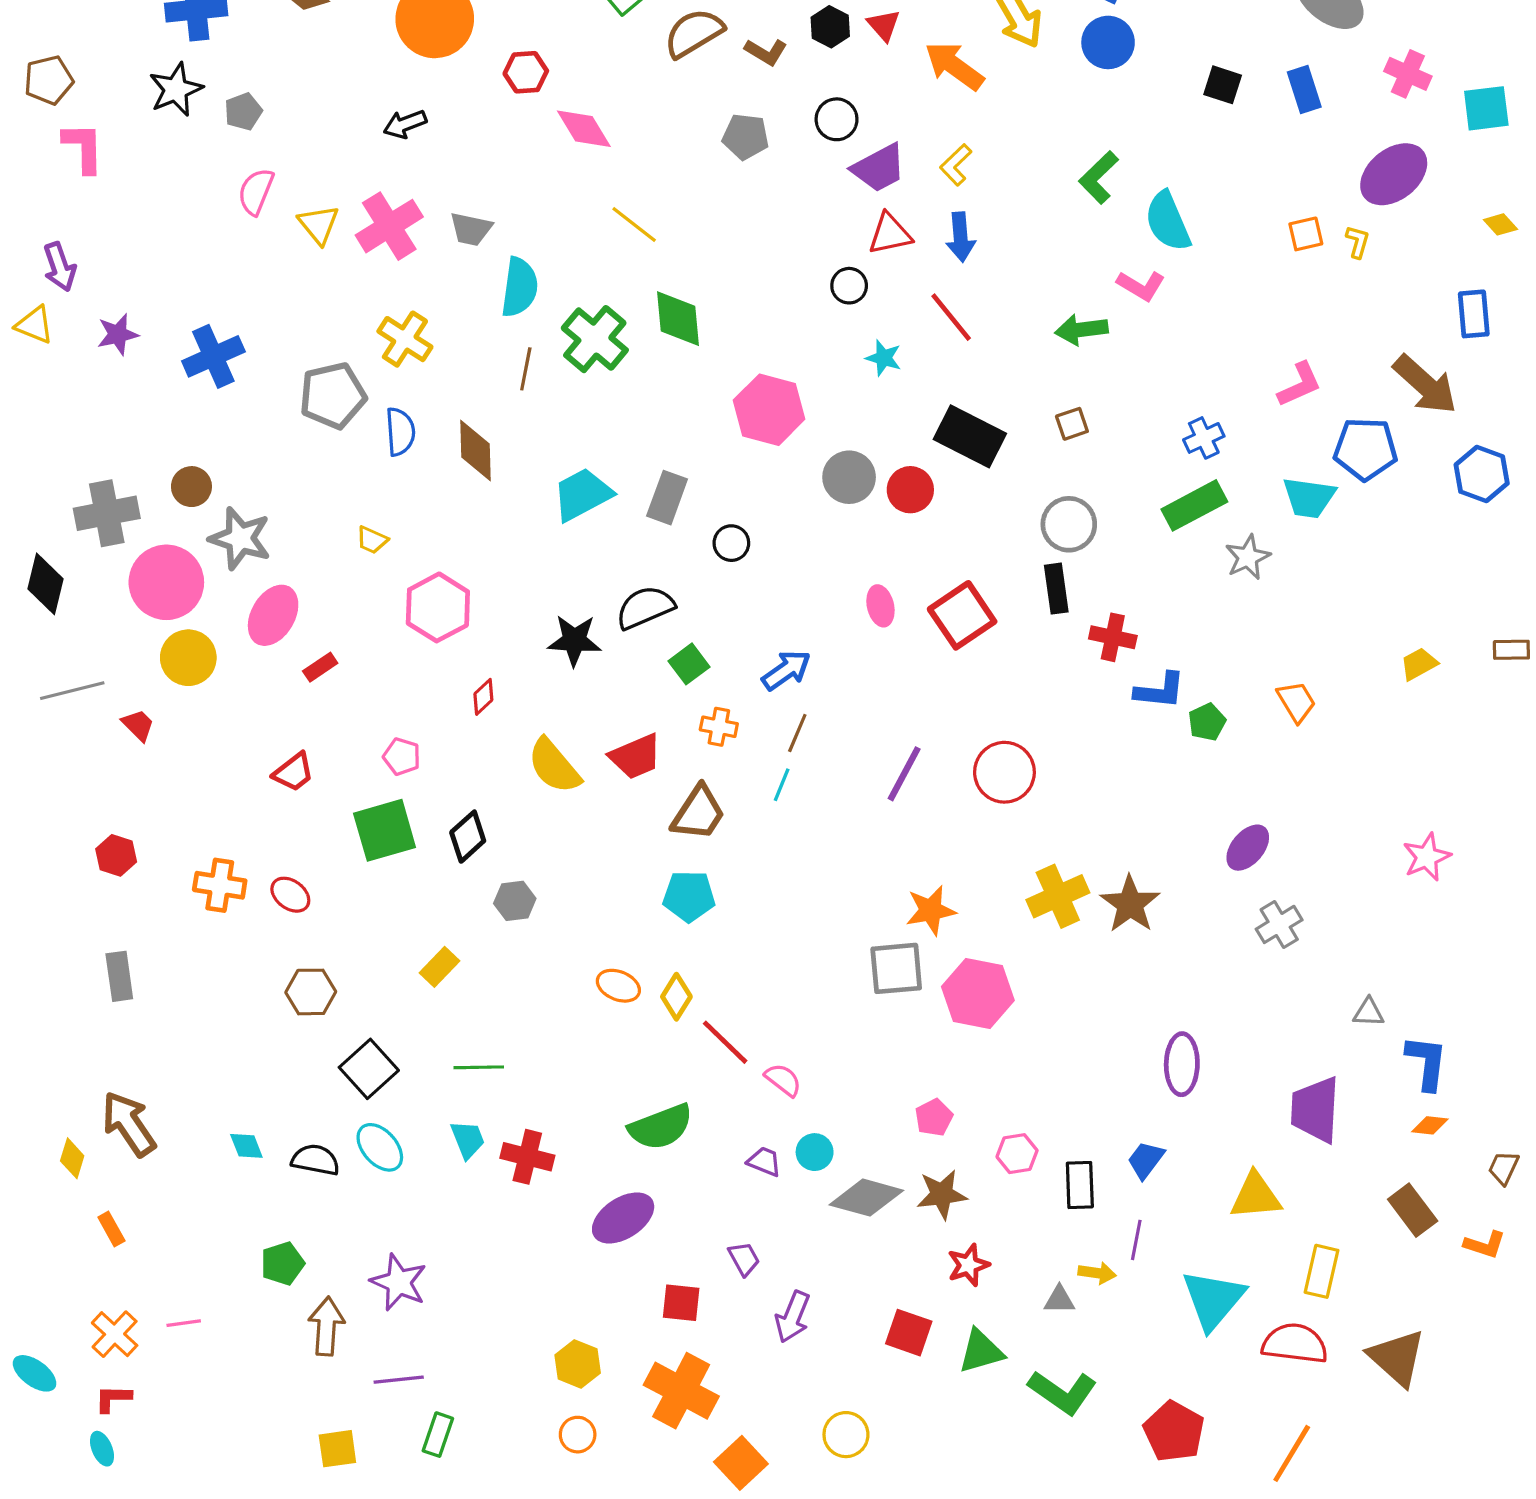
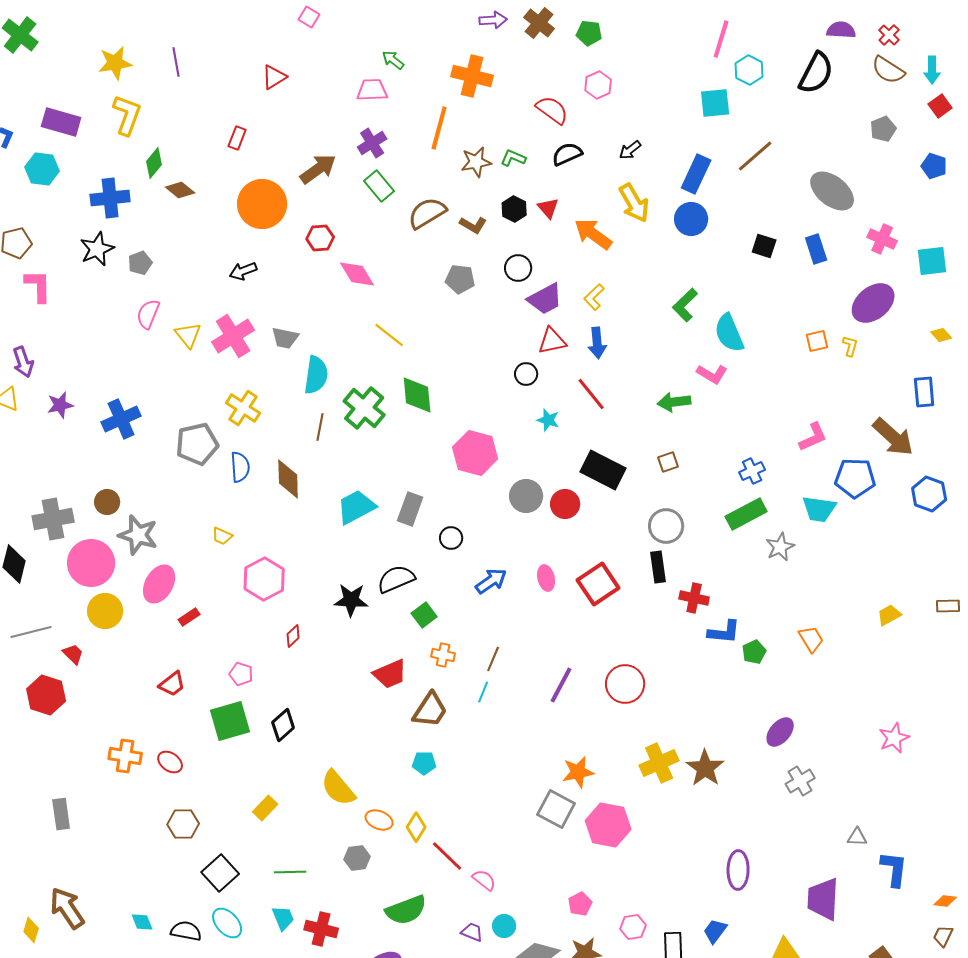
blue arrow: (786, 670) -> (491, 581), moved
yellow semicircle: (554, 766) -> (338, 788), moved
red hexagon: (116, 855) -> (46, 695), moved, size x1.5
cyan pentagon: (689, 896) -> (424, 763), size x0.7
gray hexagon: (515, 901) -> (357, 858), moved
gray square: (896, 968) -> (556, 809), turned 33
orange diamond: (1430, 1125) -> (945, 901), moved

